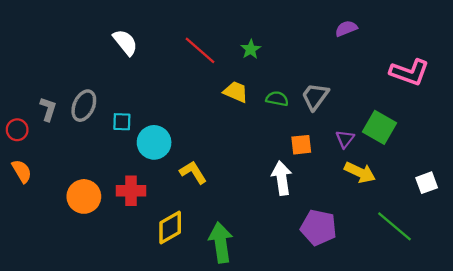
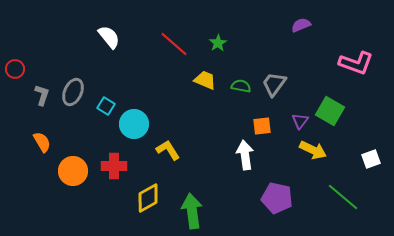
cyan square: (122, 122) -> (106, 106), turned 30
red circle: (17, 130) -> (15, 69), moved
orange semicircle: (22, 171) -> (42, 142), moved

